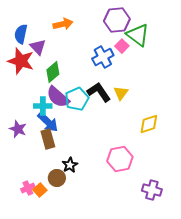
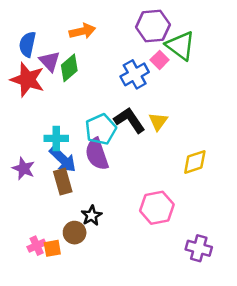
green diamond: (53, 72) -> (69, 68), moved
purple semicircle: (58, 97) -> (97, 154), moved, turned 30
orange square: (40, 190) -> (52, 248), turned 32

